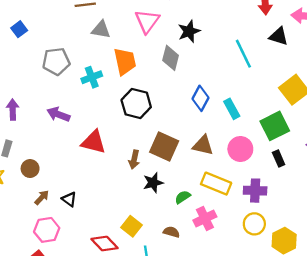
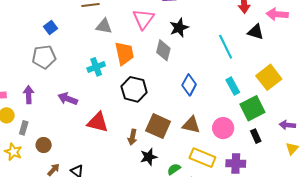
blue square: (19, 29) -> (50, 28), moved
gray pentagon: (56, 61) -> (44, 57), moved
cyan rectangle: (232, 109) -> (233, 86), moved

